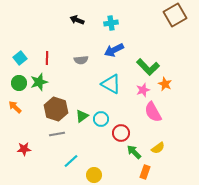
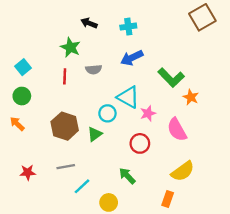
red line: (47, 58) -> (65, 76), moved
green star: (39, 82) -> (70, 47), moved, turned -30
pink star: (143, 90) -> (148, 113), moved
cyan circle: (101, 119) -> (107, 113), moved
red circle: (121, 133) -> (140, 143), moved
gray line: (57, 134) -> (66, 167), moved
yellow semicircle: (158, 148) -> (183, 171), size x1.5
green arrow: (134, 152) -> (127, 176), moved

